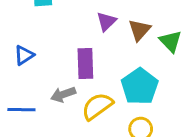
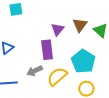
purple triangle: (106, 21) -> (58, 29), moved

